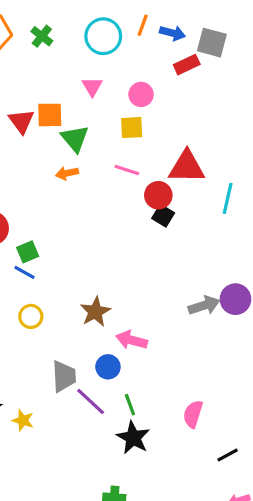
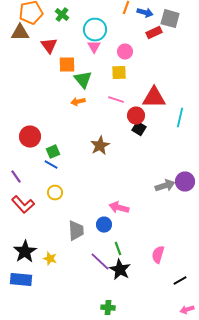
cyan circle: (103, 36) -> (95, 30), moved
red triangle: (21, 121) -> (49, 46), moved
brown star: (95, 312) -> (100, 146), moved
purple line: (91, 401) -> (100, 262), moved

